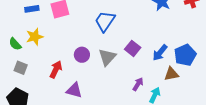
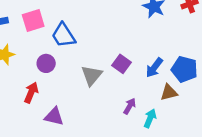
blue trapezoid: (105, 21) -> (63, 35), moved, turned -65
purple circle: (82, 55) -> (46, 63), moved
blue pentagon: (185, 55) -> (184, 69), turned -30

